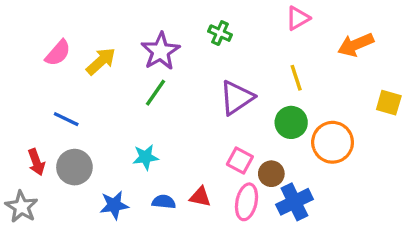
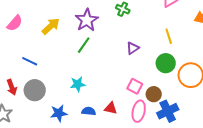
pink semicircle: (58, 53) -> (15, 23), moved
purple triangle: (237, 98) -> (133, 48), size x0.6

